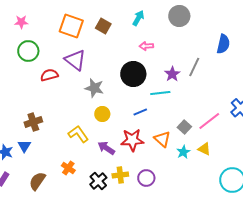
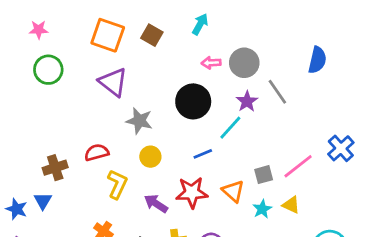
gray circle: (179, 16) -> (244, 63), moved
gray line: (194, 67) -> (277, 92), turned -60
red semicircle: (49, 75) -> (97, 152), moved
cyan line: (160, 93) -> (230, 128), turned -42
gray square: (184, 127) -> (264, 175), turned 32
yellow L-shape: (78, 134) -> (117, 184), turned 60

